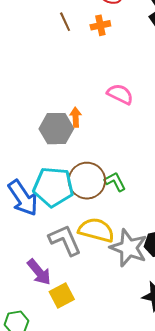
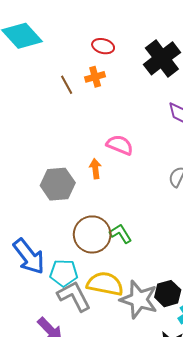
brown line: (65, 22) -> (67, 85), moved
orange arrow: (76, 117) -> (95, 169), moved
cyan pentagon: (53, 187) -> (64, 273), moved, size x0.7

